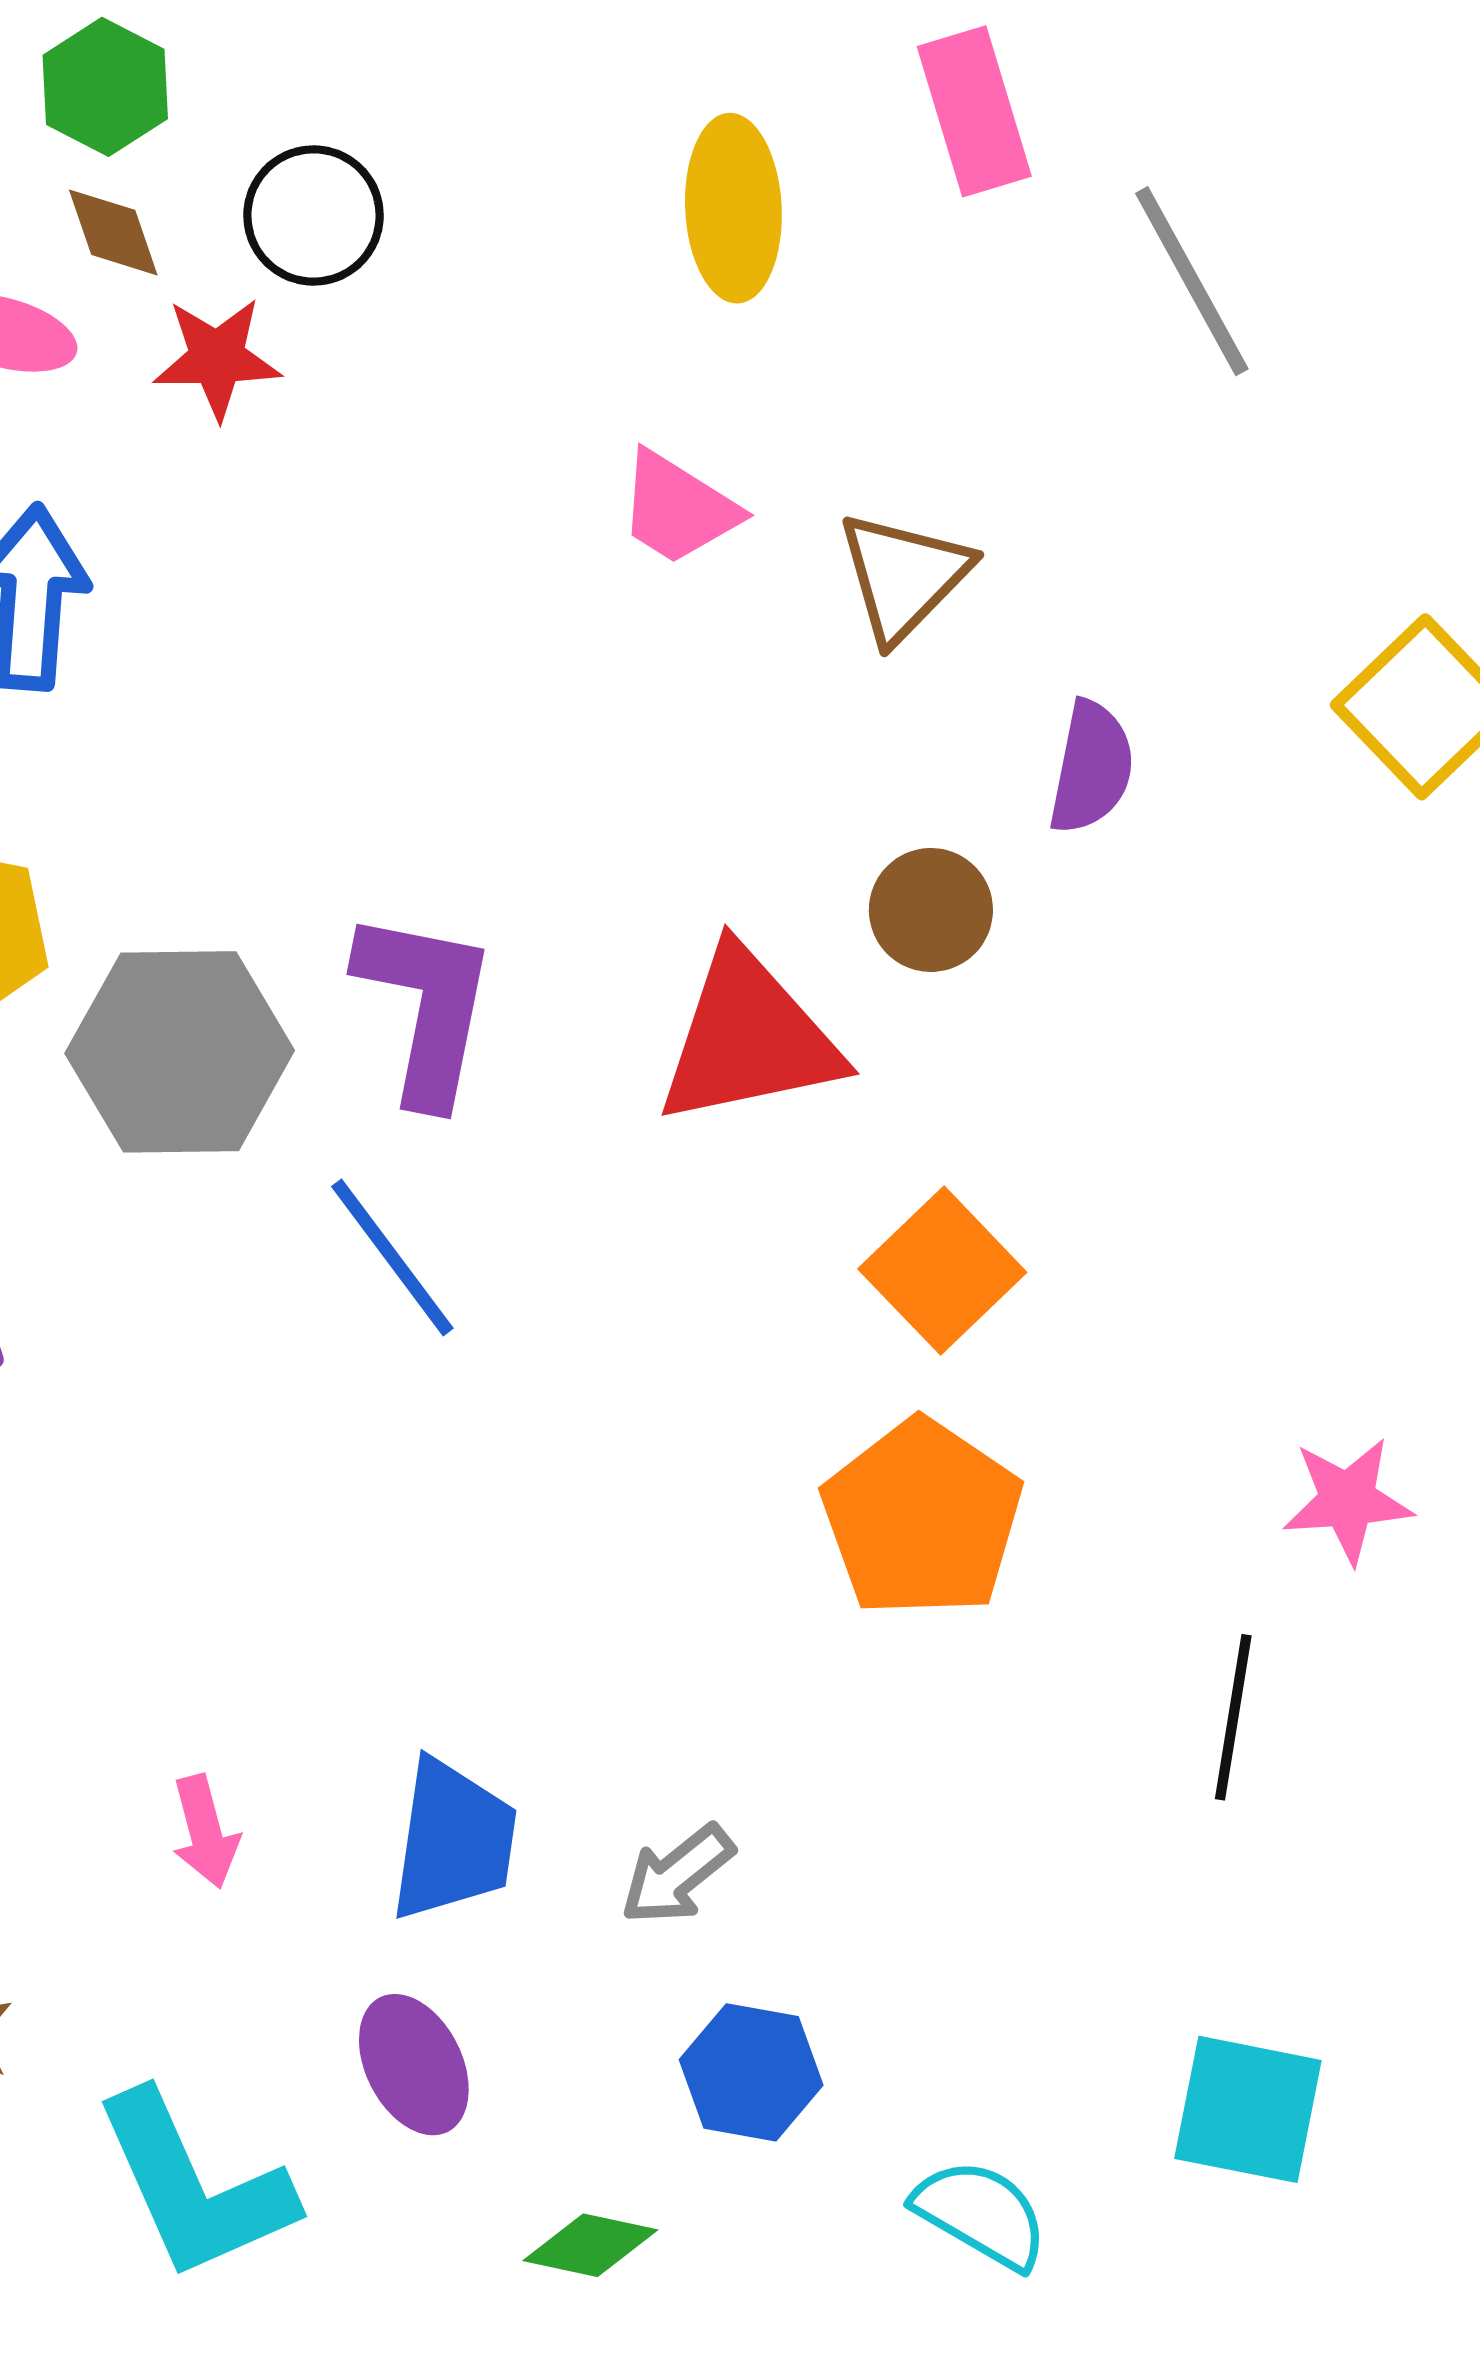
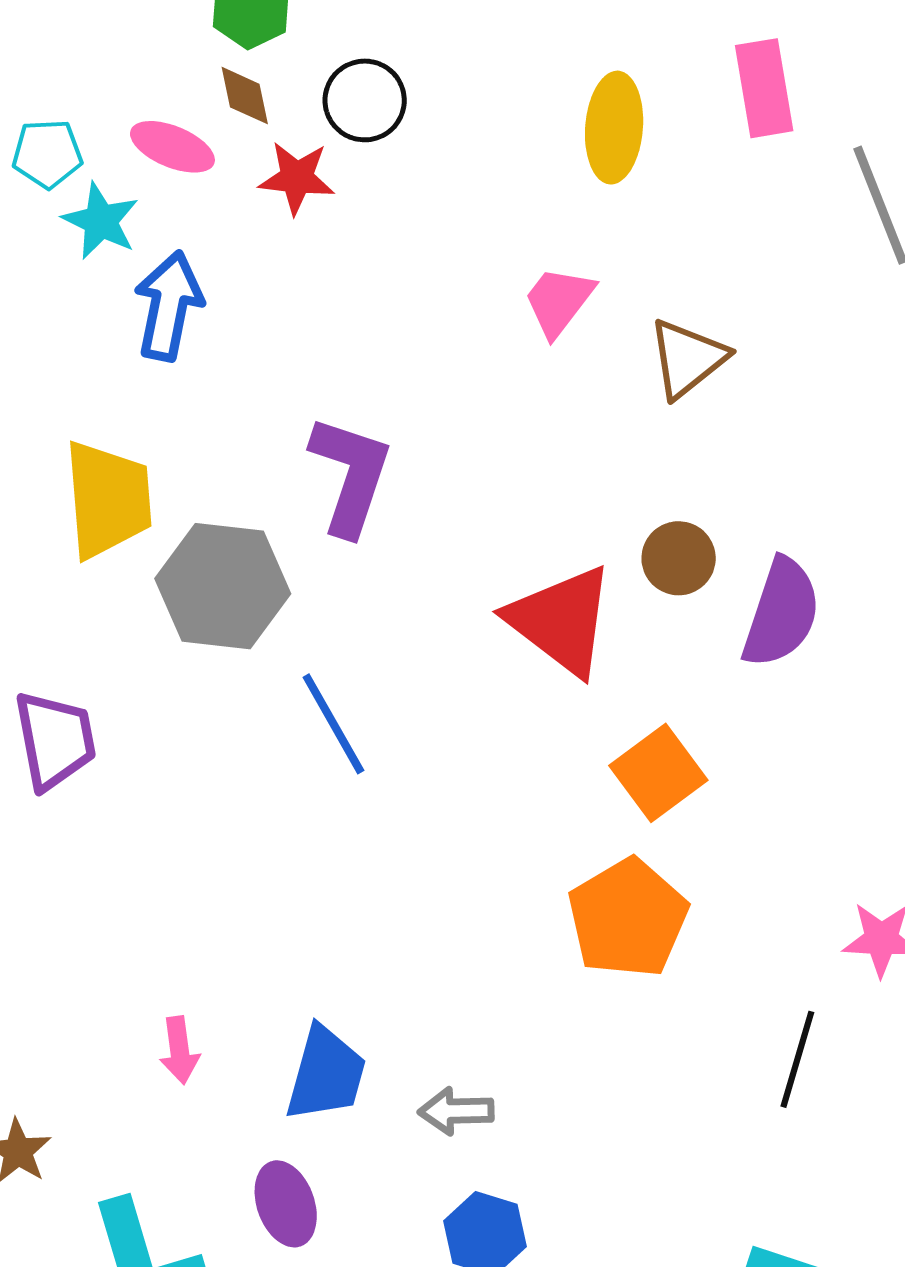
pink trapezoid: (678, 508) -> (559, 301), turned 88
purple semicircle: (1091, 767) -> (781, 613), moved, size x1.4
purple L-shape: (426, 1007) -> (350, 475), moved
red triangle: (749, 1038) -> (561, 620), turned 42
gray arrow: (677, 1875) -> (456, 1111), turned 30

